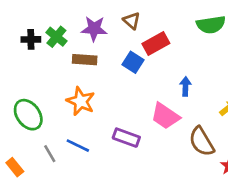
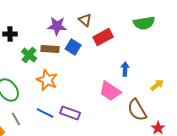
green cross: (56, 37) -> (29, 55), moved
blue square: (133, 62) -> (73, 47), moved
purple rectangle: (126, 138) -> (70, 113), moved
gray line: (50, 154) -> (16, 119), moved

